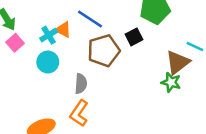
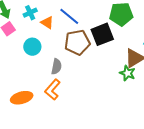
cyan cross: (49, 35) -> (30, 13), moved
black square: (134, 37) -> (102, 34), size x1.6

